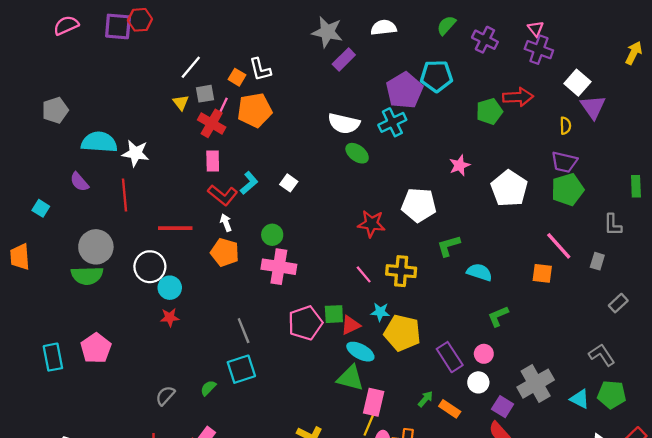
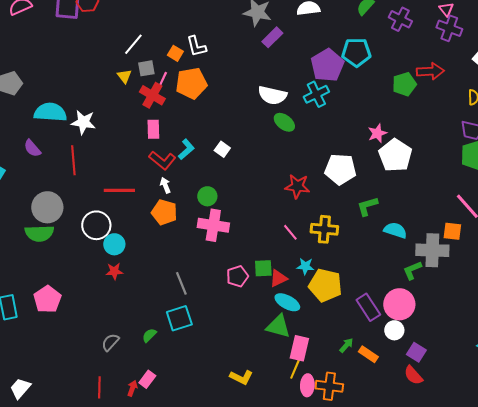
white pentagon: (509, 188) -> (395, 155), moved
pink pentagon: (305, 323) -> (237, 276), size x0.7
pink circle: (484, 354) -> (399, 304), size x1.8
gray cross: (536, 384) -> (432, 250), moved, turned 32

